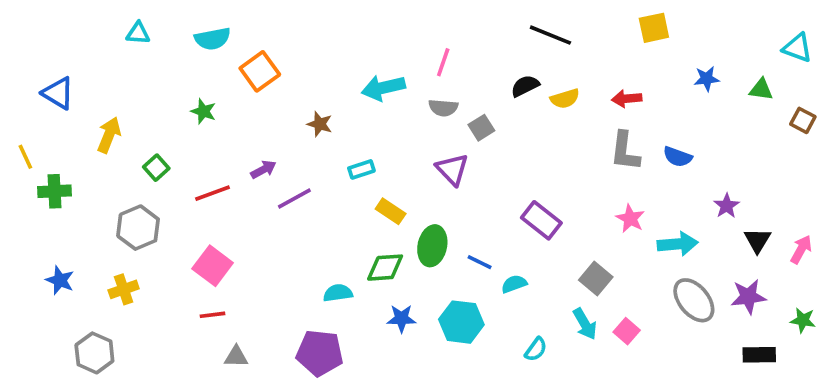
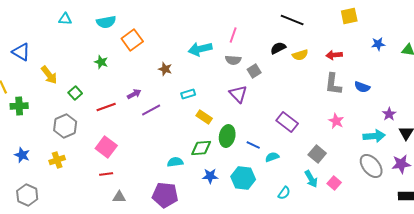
yellow arrow: (109, 135) -> (49, 75), turned 120
cyan arrow: (678, 244) -> (374, 136), moved
gray hexagon: (94, 353) -> (27, 195), moved

